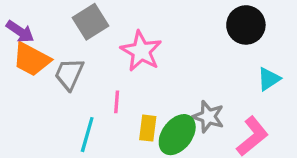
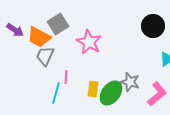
orange trapezoid: (32, 59) -> (39, 37), moved
pink line: (117, 102) -> (66, 77), moved

